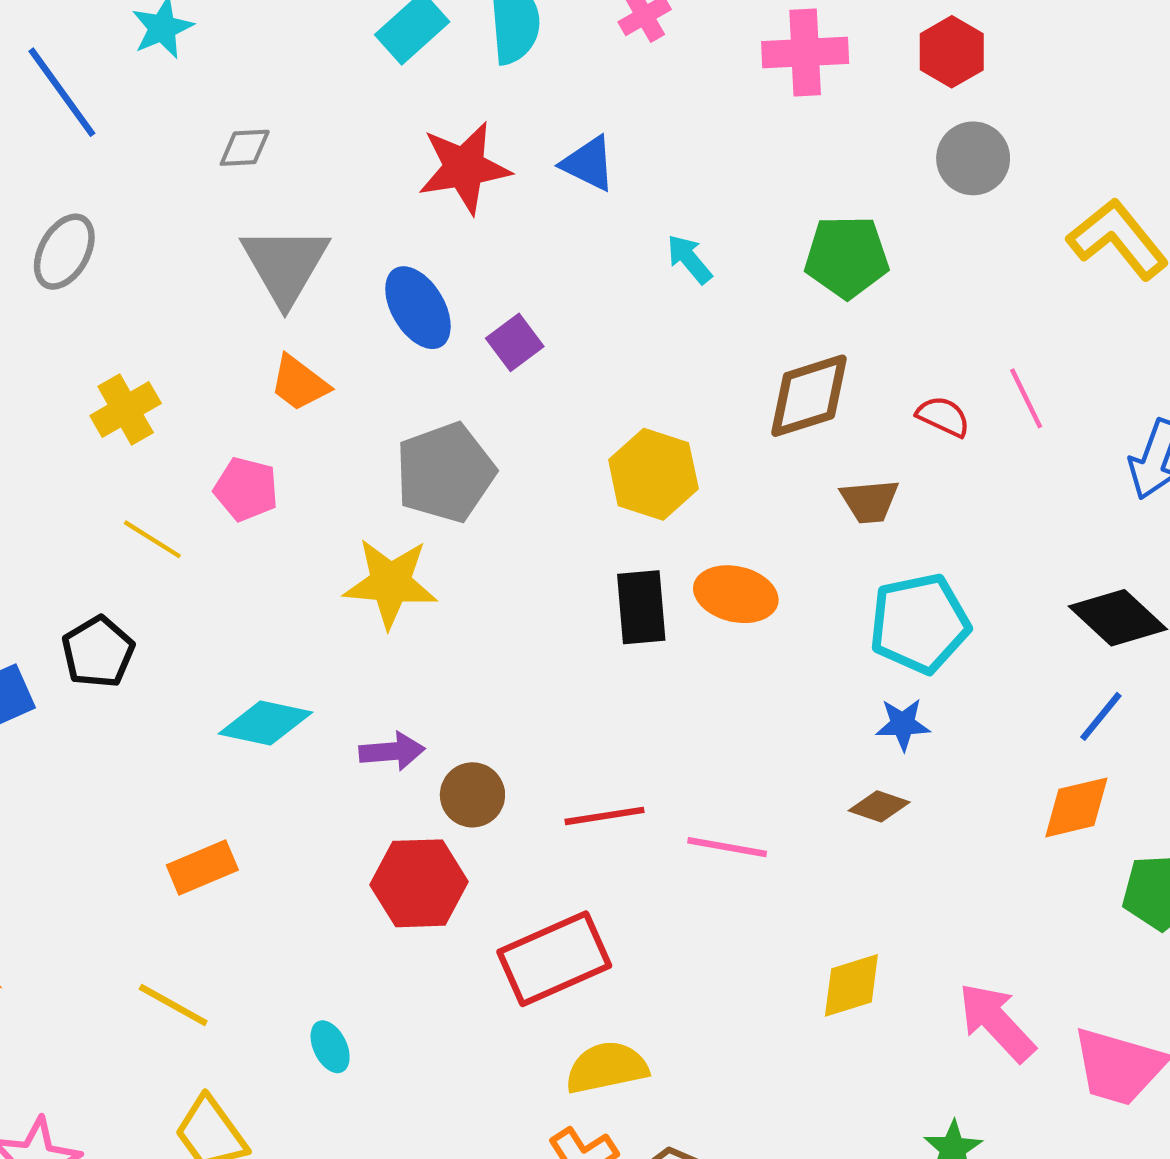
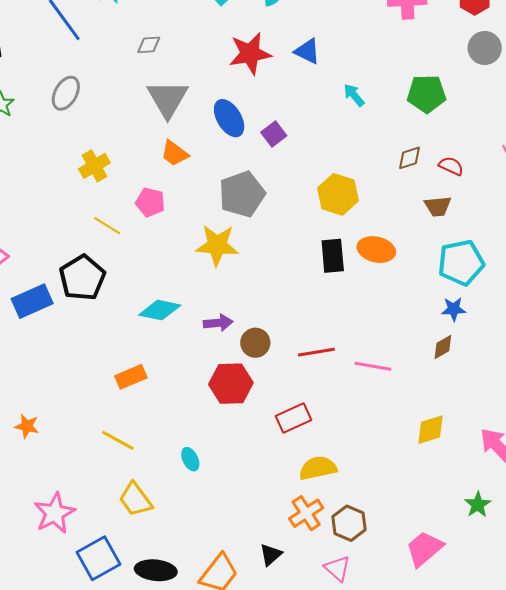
brown diamond: (809, 396) -> (410, 158), size x0.6
red semicircle: (943, 416) -> (451, 166), moved
black pentagon: (98, 652) -> (82, 278), size x1.4
brown diamond: (879, 806) -> (443, 347), turned -48
red rectangle: (554, 959) -> (293, 418), size x0.7

